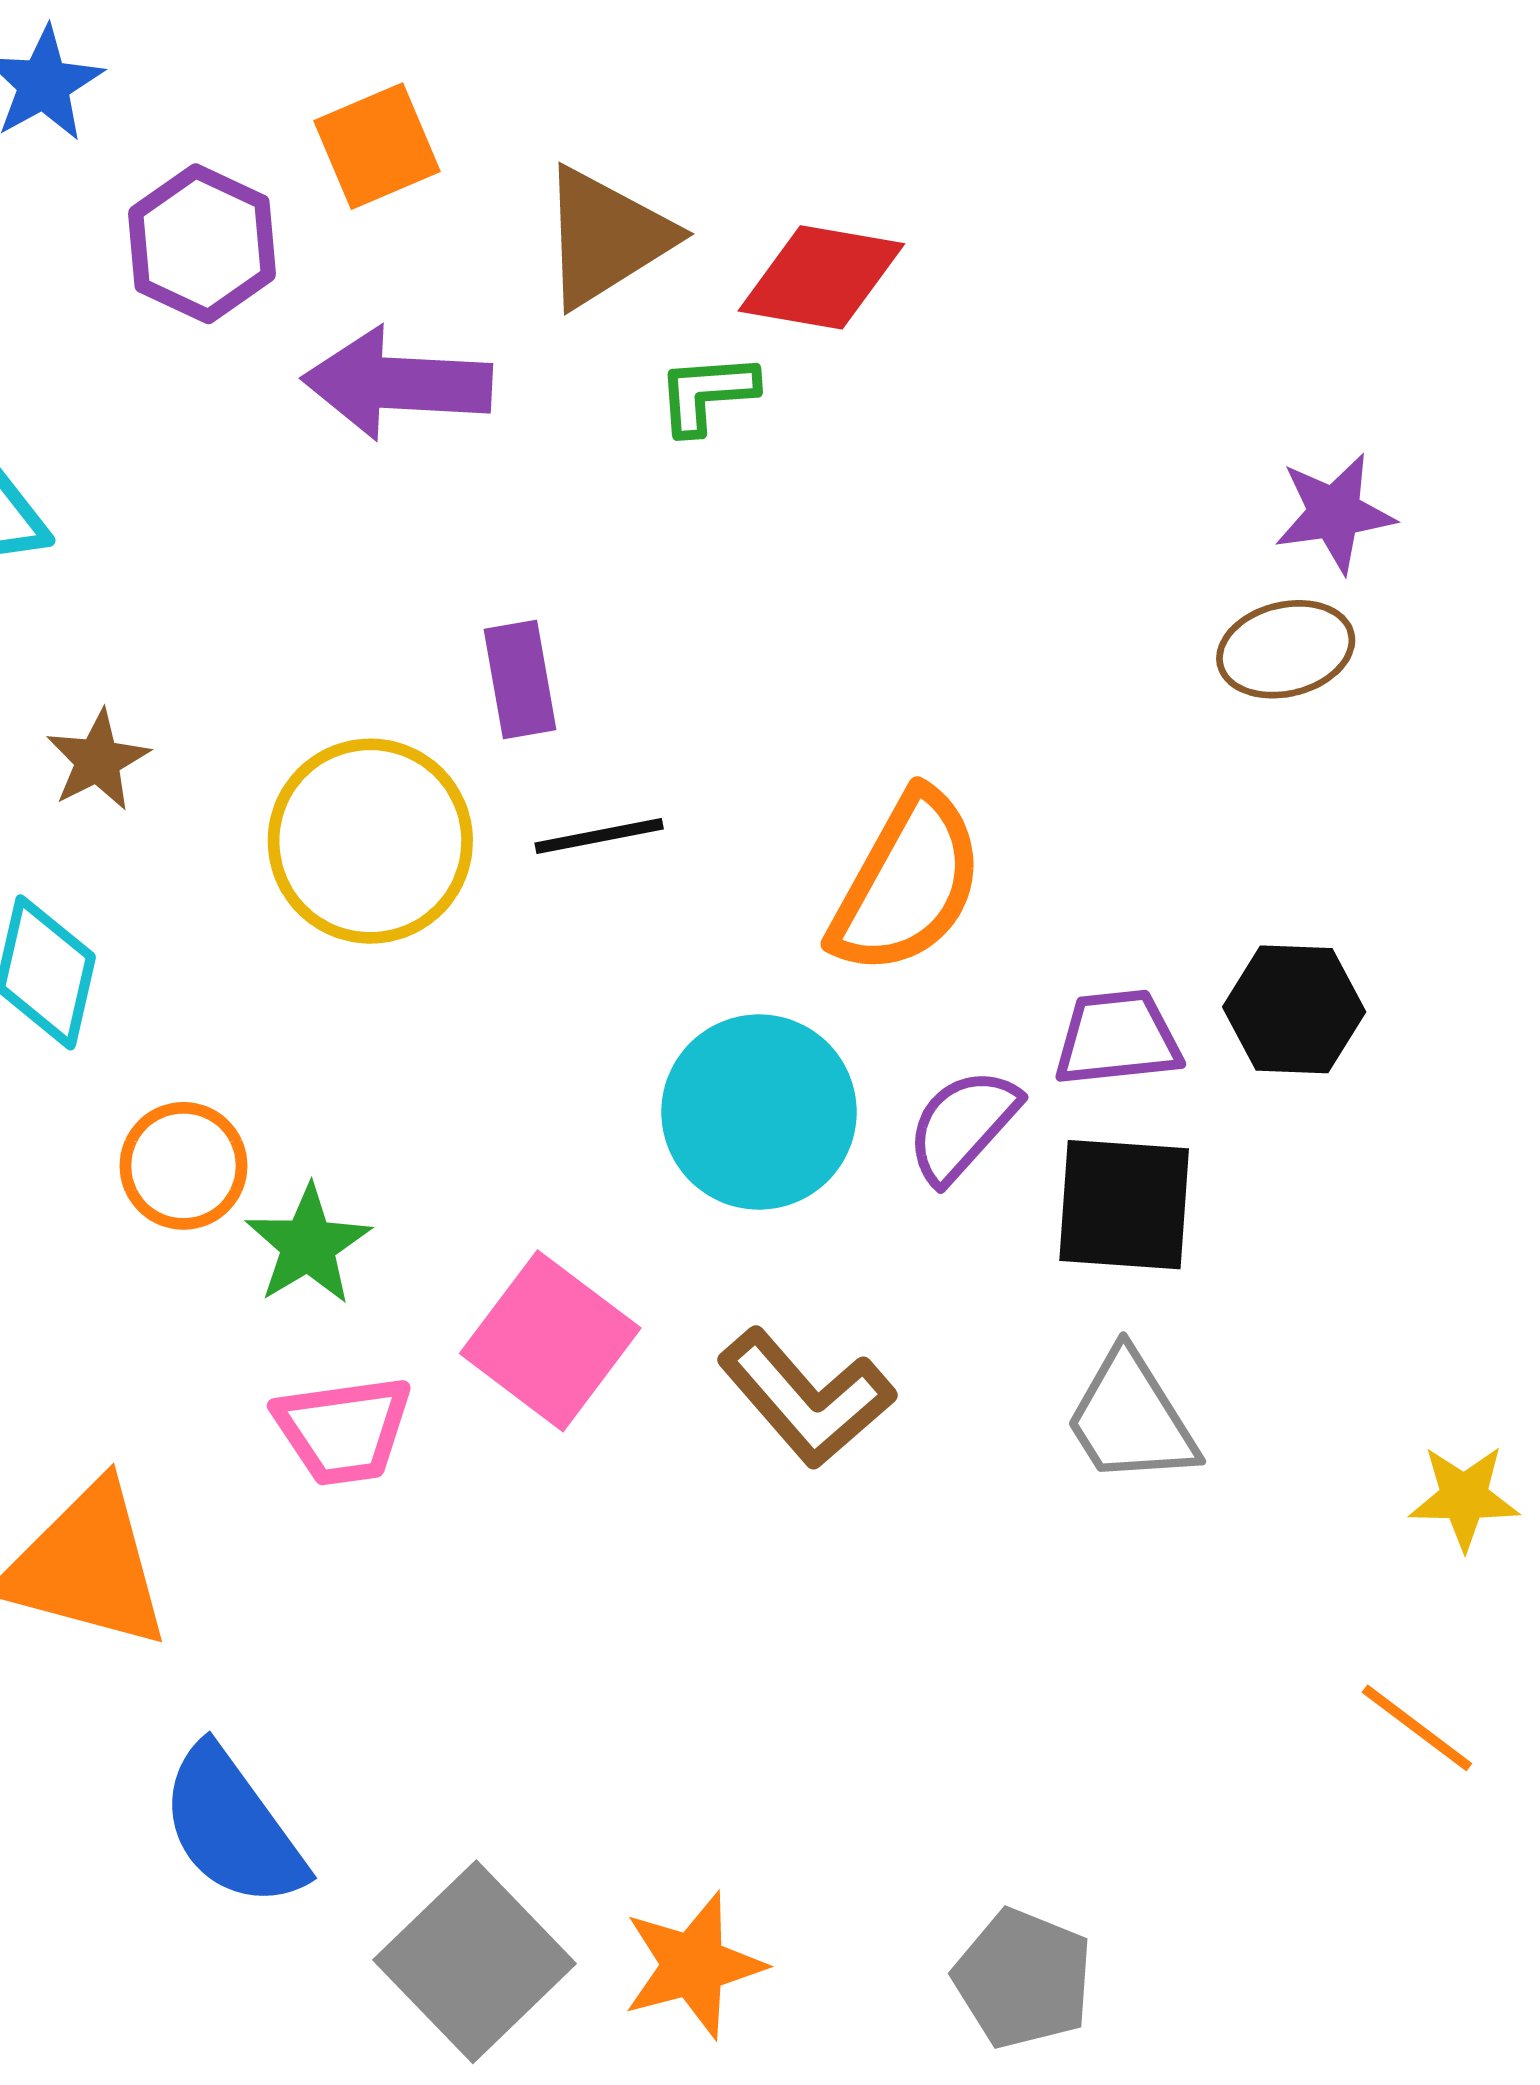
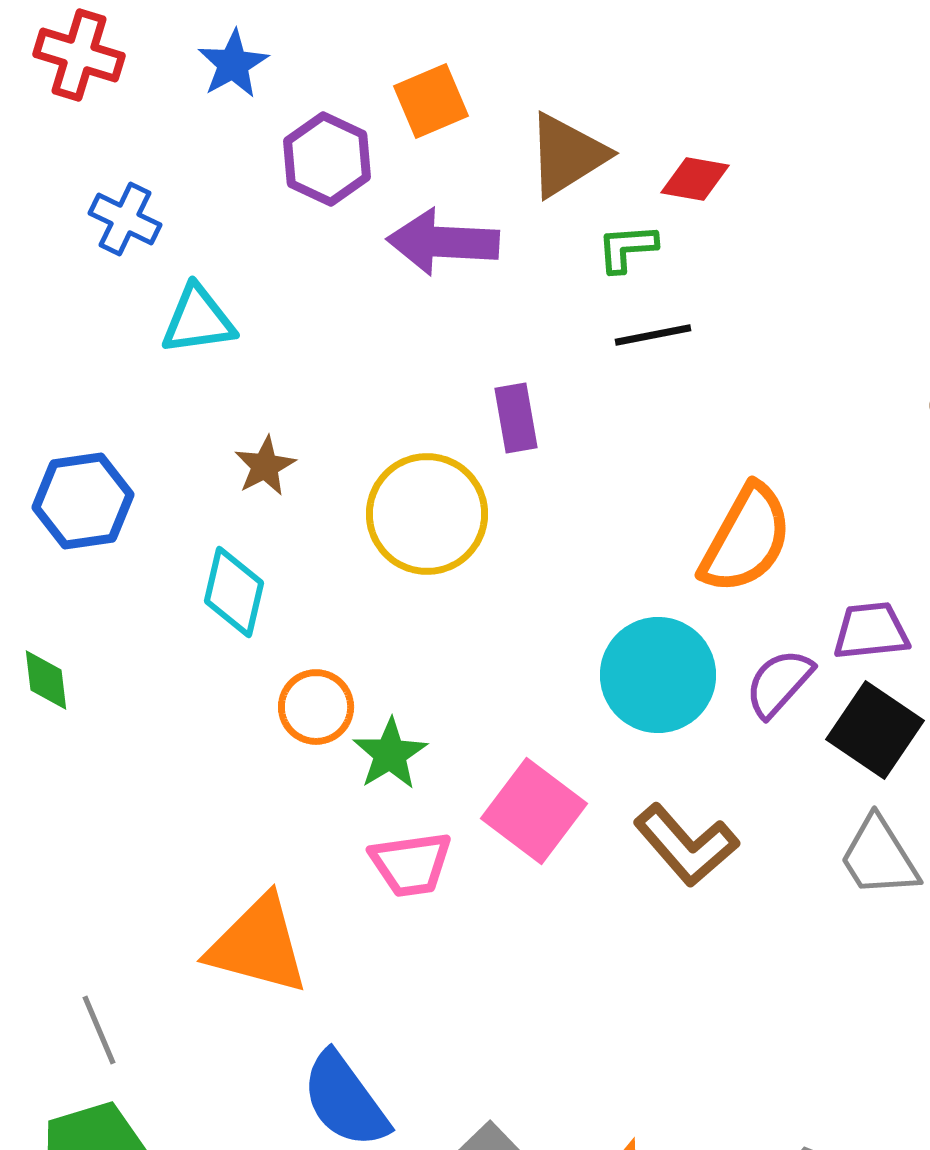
red diamond: (821, 277) -> (695, 179), size x0.7
black line: (599, 836) -> (653, 335), moved
black square: (1124, 1205) -> (875, 730), turned 30

